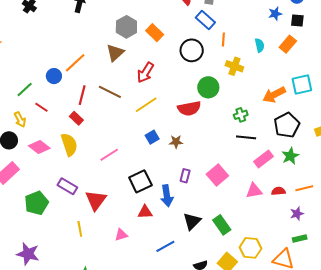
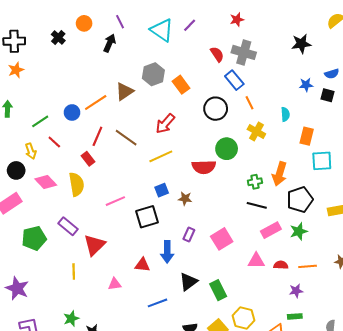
orange line: (223, 40) -> (249, 103), turned -40
orange rectangle: (288, 44) -> (307, 136), moved, turned -36
brown triangle: (115, 53) -> (124, 91), moved
orange arrow: (274, 95) -> (280, 174), moved, turned -55
black square: (140, 181) -> (147, 217), moved

